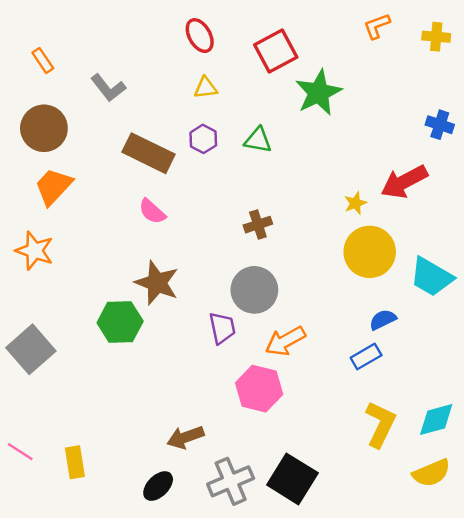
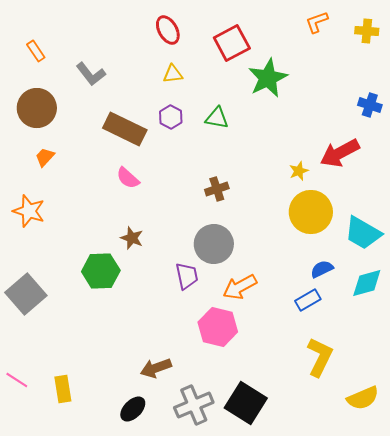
orange trapezoid: (53, 186) -> (45, 157), size x0.6
brown star: (157, 283) -> (132, 238), size x0.6
cyan diamond: (436, 419) -> (367, 283), moved

